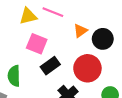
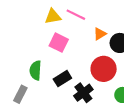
black rectangle: (50, 66) -> (62, 79), moved

